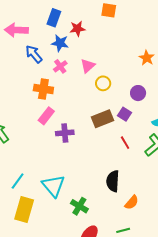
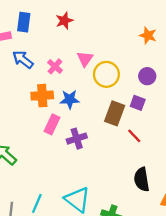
blue rectangle: (54, 18) -> (24, 22), moved
blue star: (60, 43) -> (70, 99), moved
yellow circle: (103, 83) -> (106, 74), size x1.5
brown rectangle: (103, 119) -> (115, 113), turned -35
red line: (125, 143) -> (134, 136), moved

